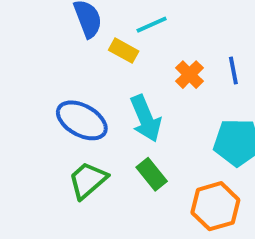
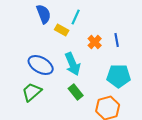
cyan line: (152, 25) -> (76, 17), turned -42
green trapezoid: (88, 180) -> (32, 92), moved

